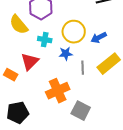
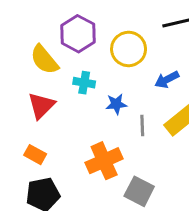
yellow circle: (74, 32) -> (129, 49), moved
red triangle: (30, 62) -> (41, 106), moved
orange rectangle: (11, 75) -> (35, 155), moved

